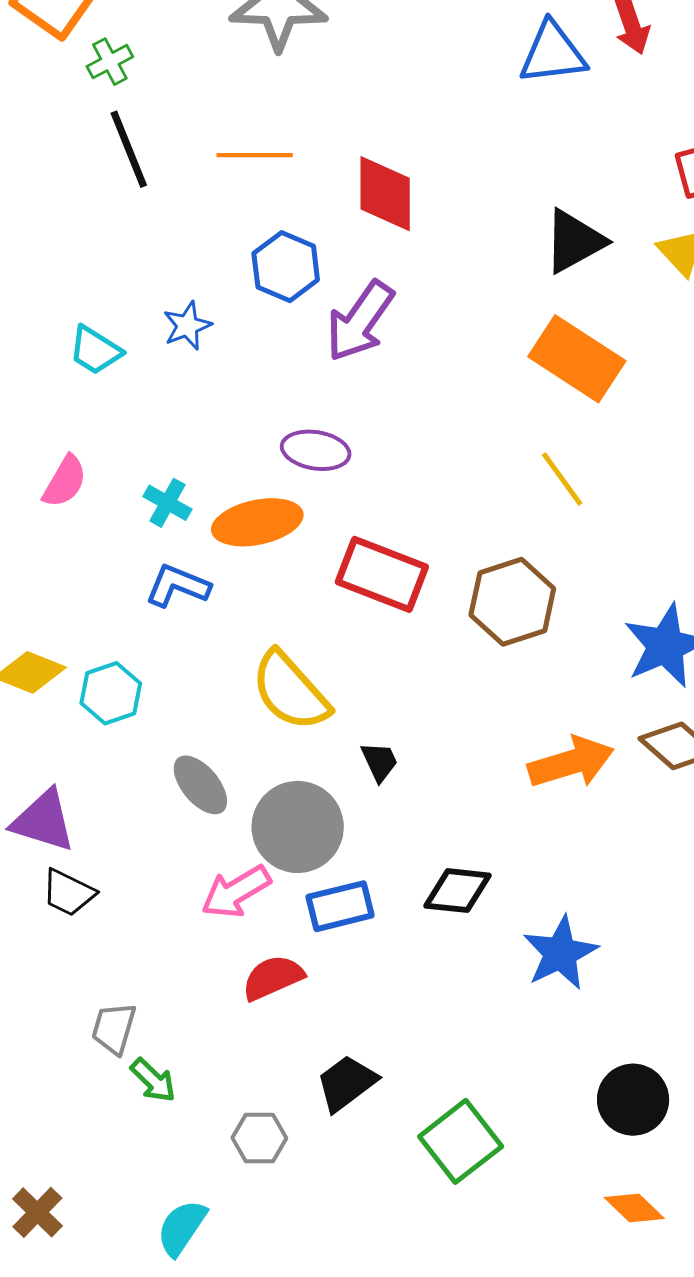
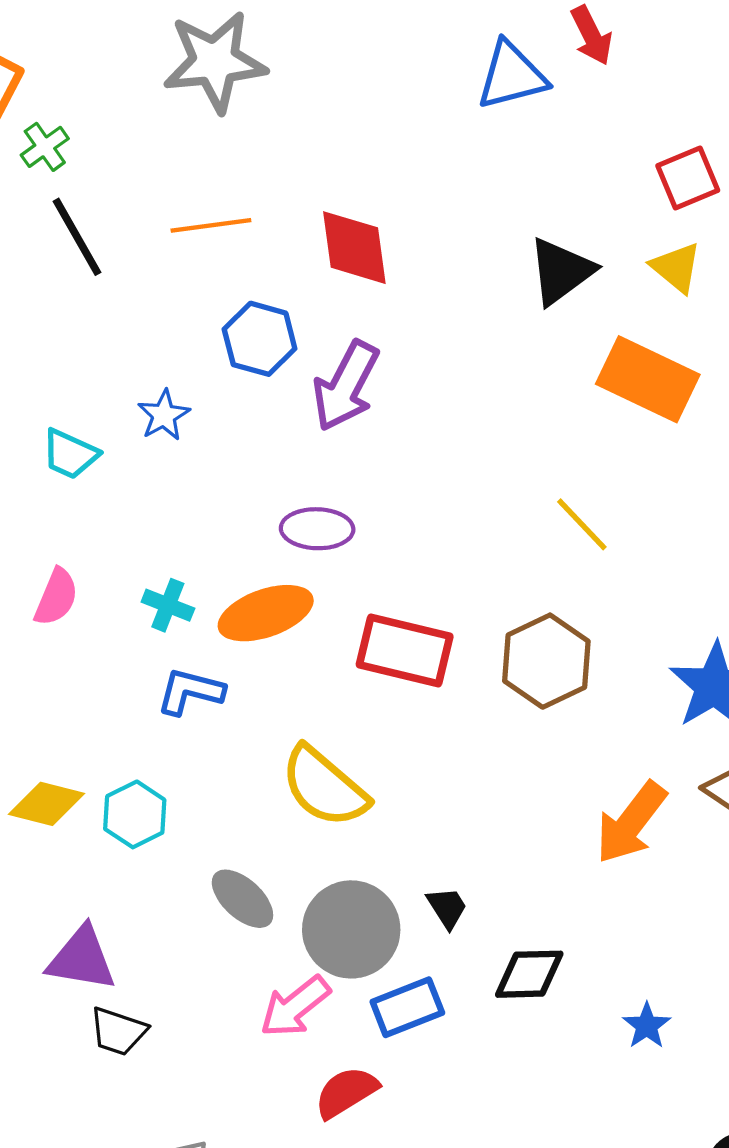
orange rectangle: (577, 359) -> (648, 379), moved
black trapezoid: (380, 762) -> (447, 908), moved
orange arrow: (571, 762) -> (631, 823), turned 152
blue star: (560, 953) -> (647, 1026), size x0.6

